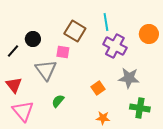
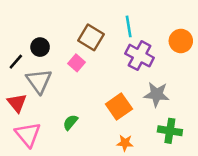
pink square: (63, 52) -> (76, 63), turned 32
gray triangle: (46, 70) -> (39, 81), moved
orange square: (98, 88) -> (119, 107), size x1.5

